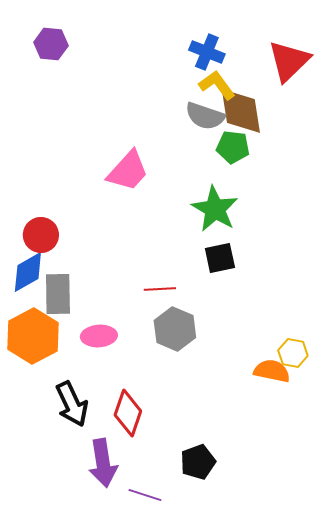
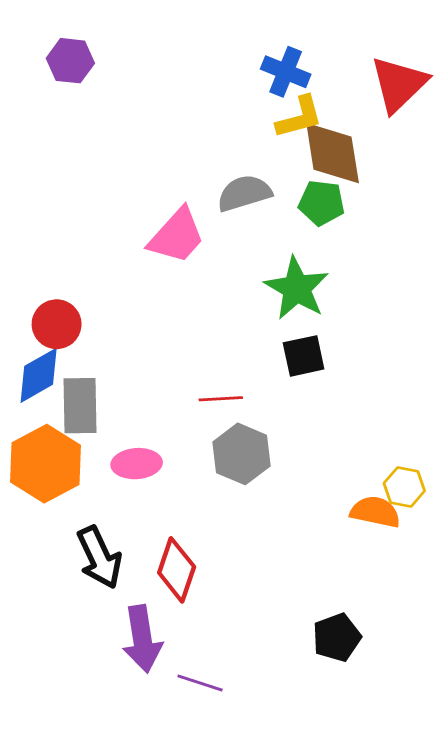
yellow L-shape: (217, 85) -> (299, 117), turned 111
gray semicircle: (205, 116) -> (244, 193), moved, turned 144
black pentagon: (198, 462) -> (337, 637), moved

